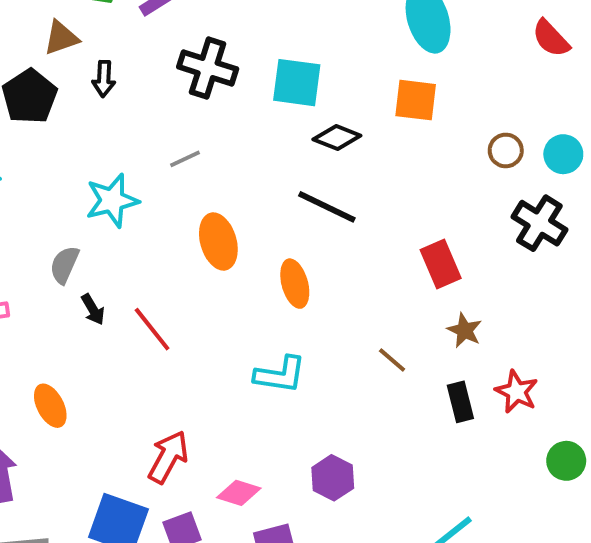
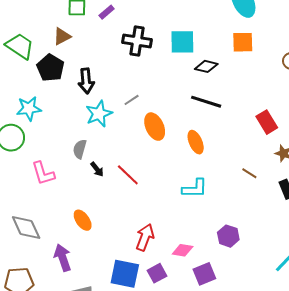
black arrow: (104, 79) -> (86, 81), moved, size x1.4
gray line: (185, 159) -> (132, 100), moved

